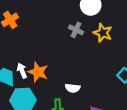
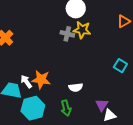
yellow star: (103, 33) -> (82, 30), moved

